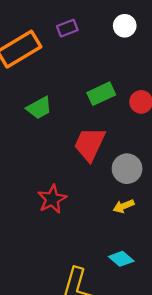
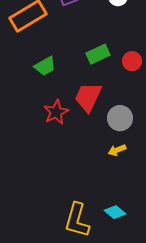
red star: (52, 199) -> (56, 112), moved
cyan diamond: (121, 259) -> (115, 212), moved

